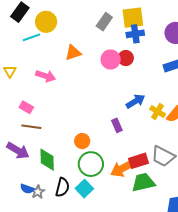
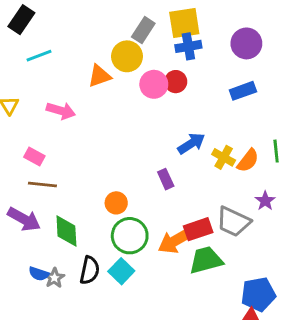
yellow circle: (46, 22) -> (127, 56), moved

